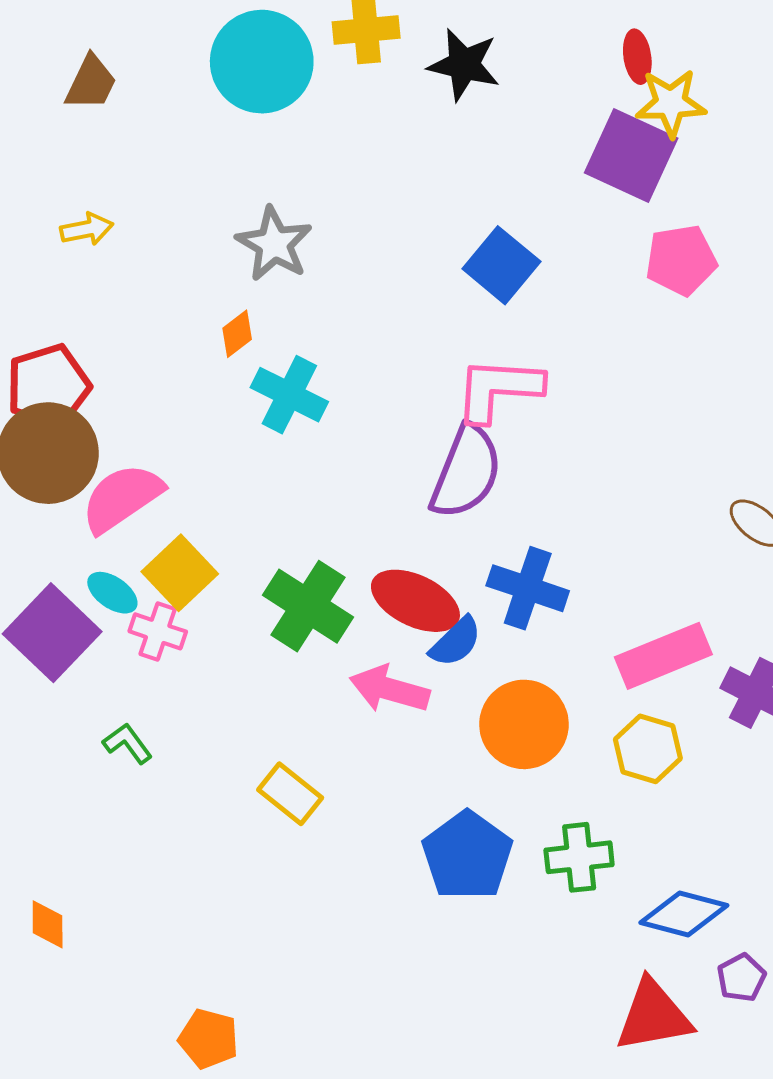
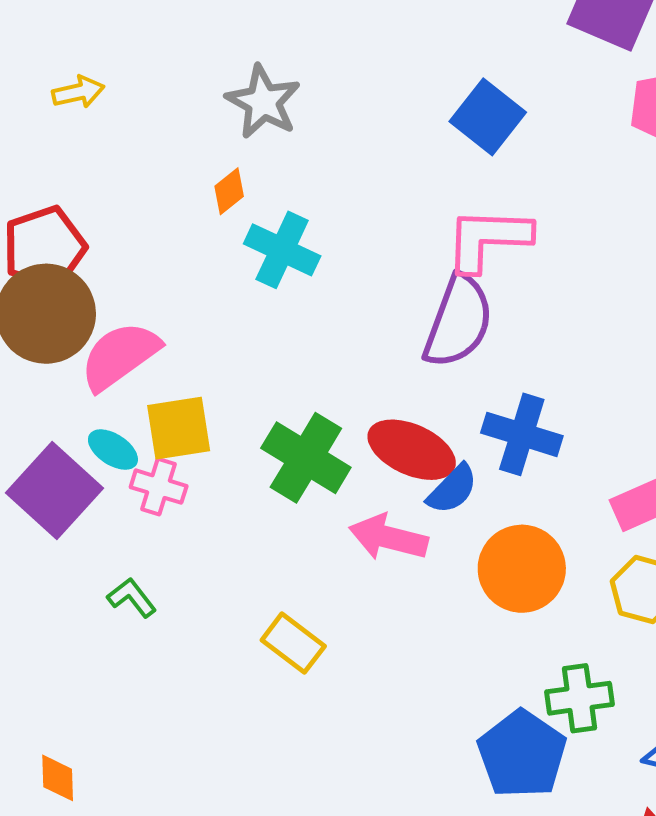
yellow square: (180, 573) -> (179, 428), turned 36
blue pentagon: (467, 856) -> (522, 754), moved

